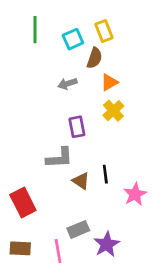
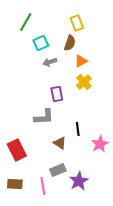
green line: (35, 30) -> (26, 22), turned 30
cyan square: (73, 39) -> (41, 43), moved
brown triangle: (81, 181) -> (60, 143), moved

